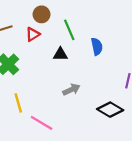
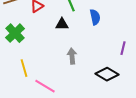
gray arrow: (71, 90) -> (72, 56), turned -70

